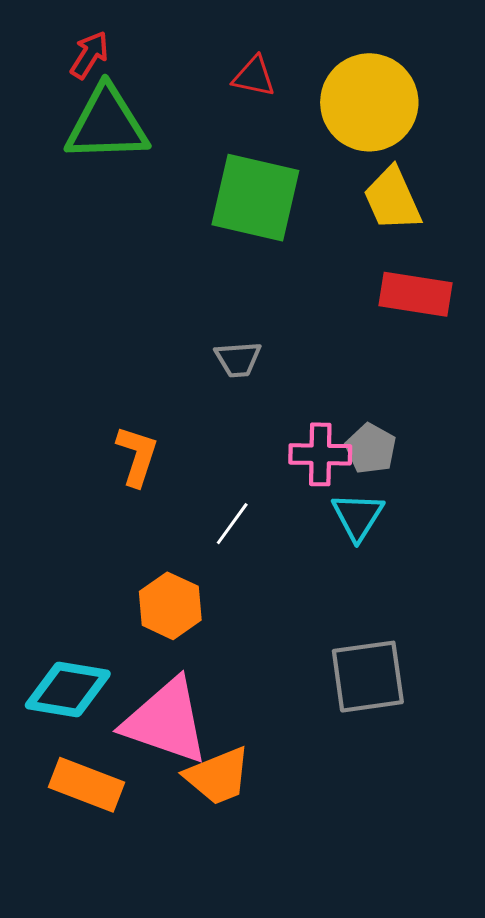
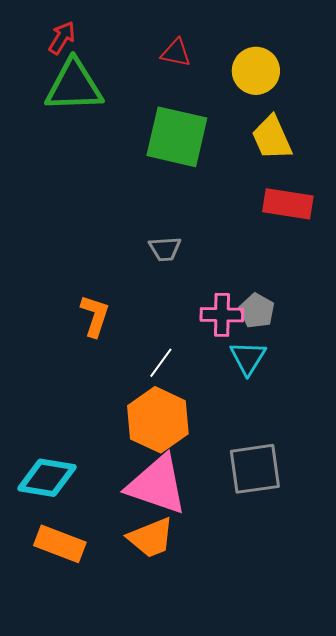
yellow circle: (369, 102) -> (256, 71), size x0.7
orange hexagon: (170, 606) -> (158, 420), moved, size x1.4
pink triangle: (166, 721) -> (157, 485), moved

